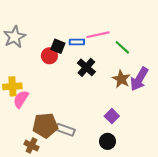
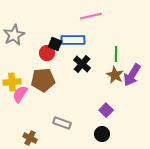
pink line: (98, 35) -> (91, 16), moved
blue rectangle: (77, 42) -> (73, 40), size x1.6
green line: (122, 47) -> (116, 54), moved, turned 49
brown pentagon: (45, 126) -> (43, 80), moved

